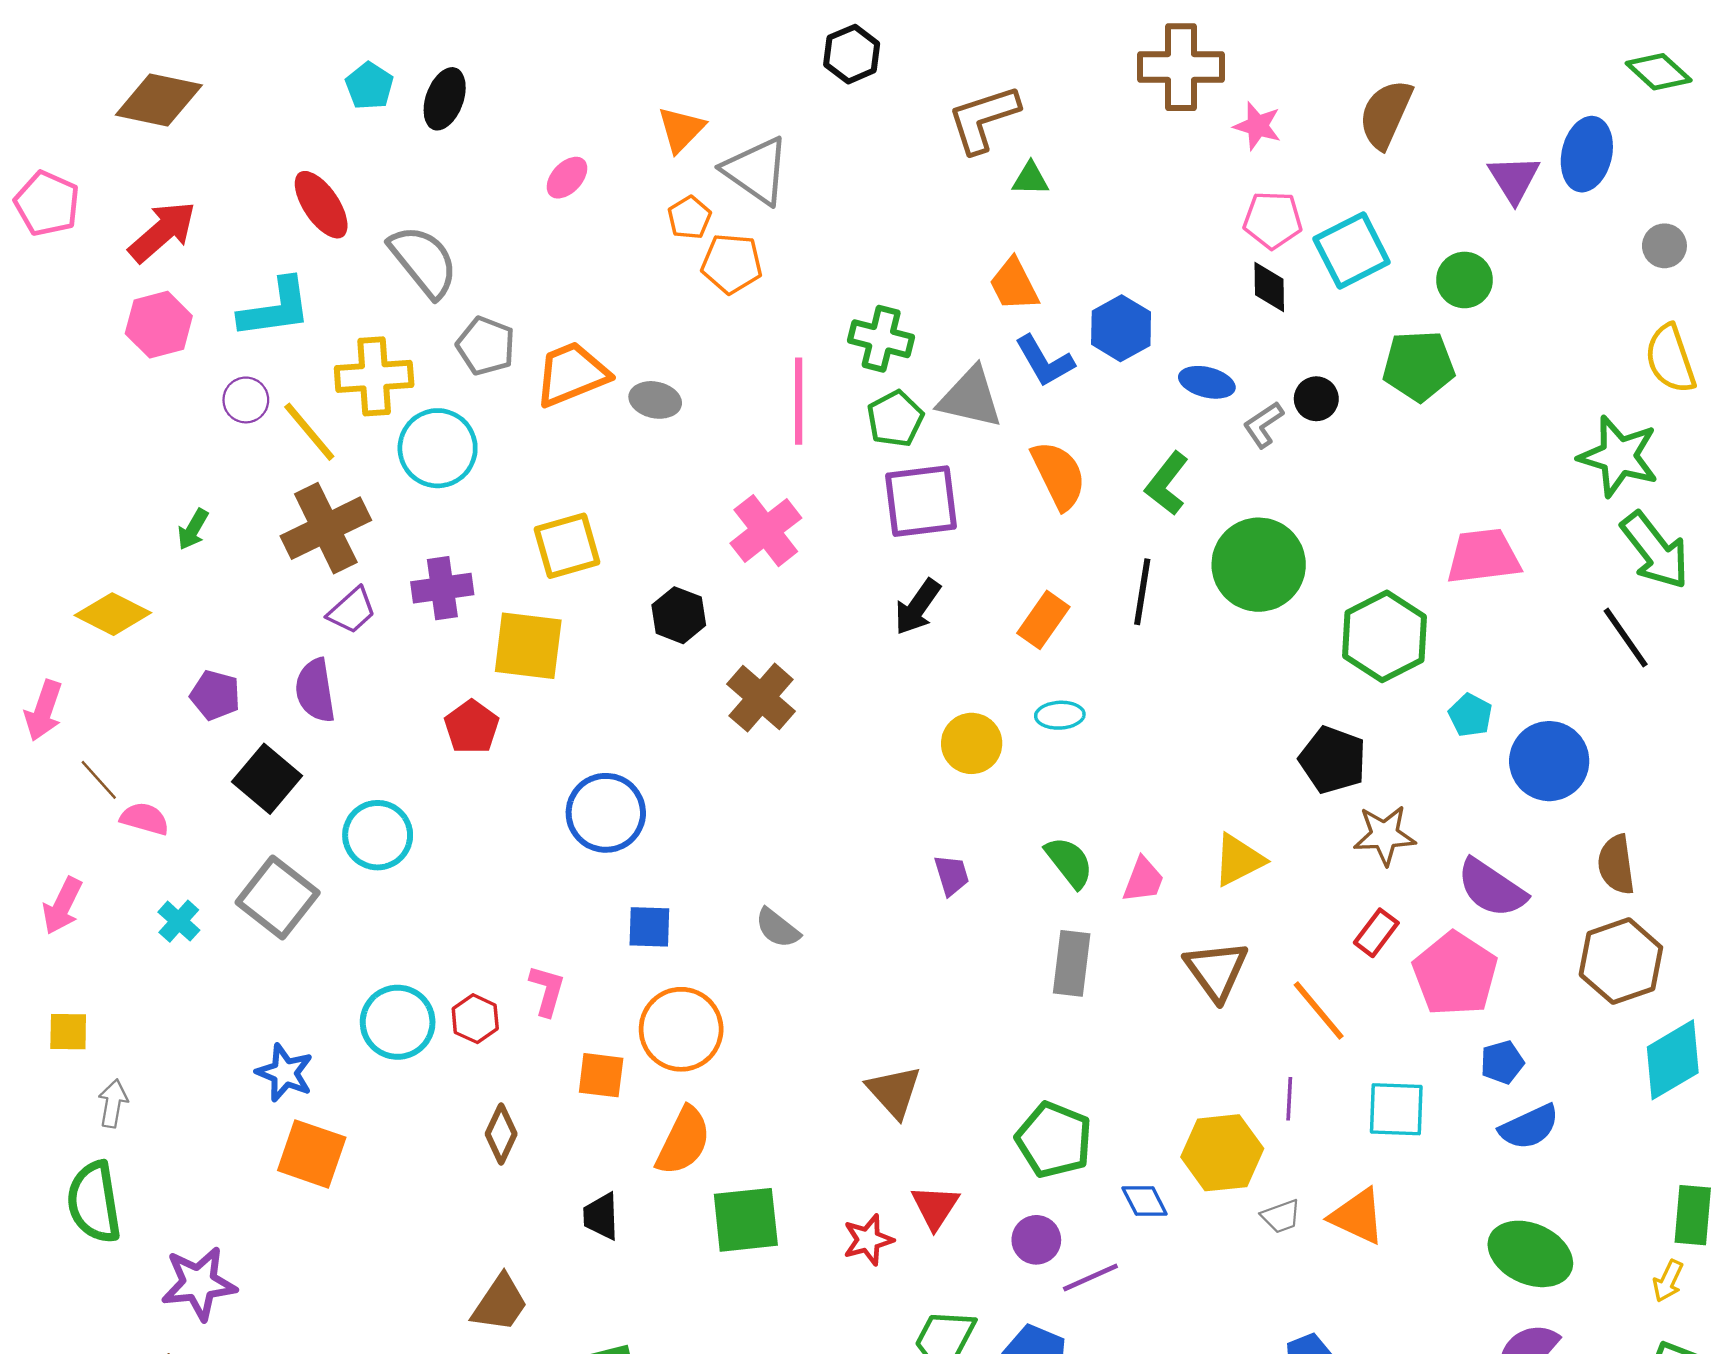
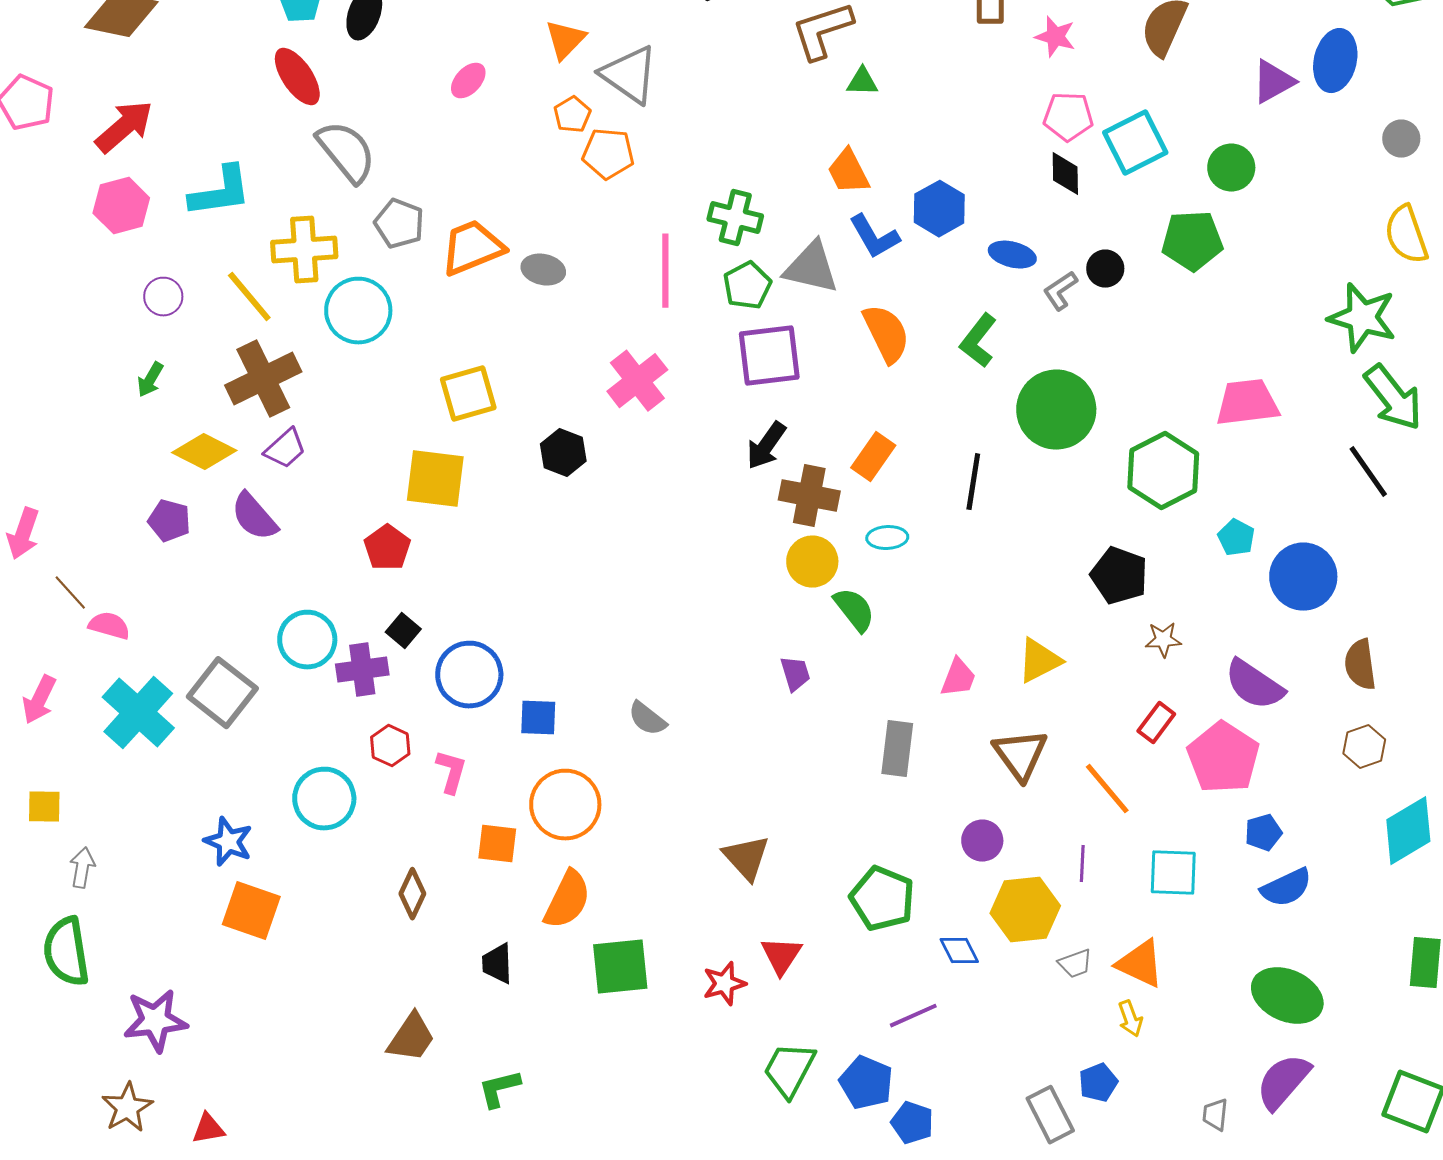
purple triangle: (1514, 179) -> (1273, 82), turned 33
red ellipse: (321, 205) -> (297, 77), moved
purple circle: (246, 400) -> (163, 297), moved
purple cross: (442, 588) -> (362, 670), moved
black line: (1142, 592) -> (973, 482), moved
yellow diamond: (113, 614) -> (204, 452), moved
purple semicircle: (315, 690) -> (254, 517), turned -32
brown cross: (761, 698) -> (809, 496), moved, turned -30
black square: (267, 779) -> (403, 631), moved, size x0.6
blue circle: (606, 813) -> (469, 675), moved
brown star: (1385, 835) -> (1163, 640), size x0.7
green semicircle: (1069, 862) -> (854, 610), moved
cyan cross: (179, 921) -> (138, 713), size x2.0
brown hexagon: (1621, 961) -> (1364, 747), size x0.6
red hexagon: (475, 1019) -> (390, 746), moved
purple circle: (1036, 1240) -> (982, 841), moved
yellow arrow: (1668, 1281) -> (1130, 1019), moved, turned -45

